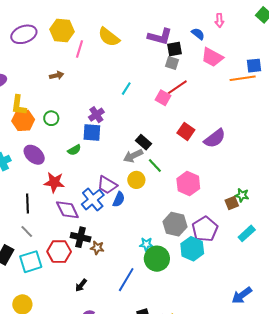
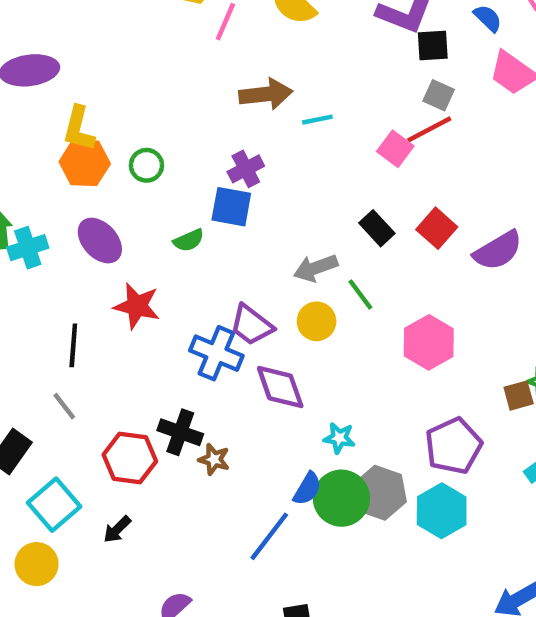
gray square: (172, 63) -> (439, 95), moved
brown arrow: (57, 75) -> (266, 94), moved, size x1.6
cyan line: (126, 89) -> (317, 120), turned 40
black rectangle: (144, 142) -> (377, 228), moved
blue semicircle: (119, 199) -> (307, 489), moved
blue cross: (93, 200) -> (216, 353), turned -35
purple diamond: (67, 210) -> (280, 387), moved
gray hexagon: (175, 224) -> (380, 493), moved
cyan star: (146, 244) -> (339, 438), moved
cyan hexagon: (192, 249) -> (442, 511), moved
cyan square: (31, 262) -> (54, 505), moved, turned -30
black arrow: (81, 285) -> (117, 529), moved

